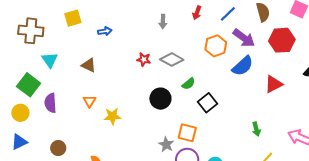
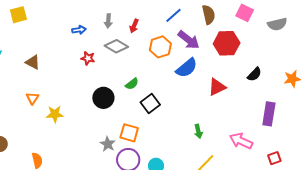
red arrow: (197, 13) -> (134, 26), moved
blue arrow: (105, 31) -> (79, 30), moved
gray diamond: (172, 60) -> (116, 46), moved

